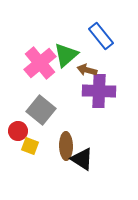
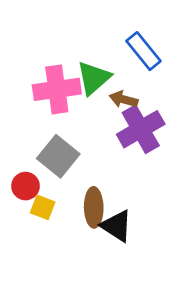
pink cross: (40, 63) -> (57, 89), turned 32
purple cross: (99, 91) -> (141, 129), turned -32

